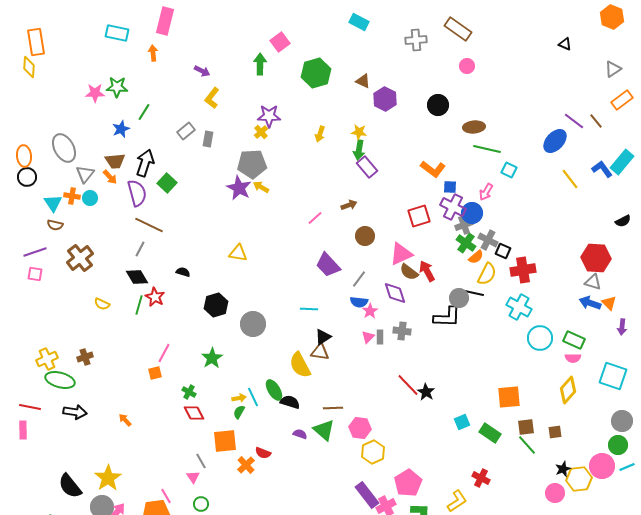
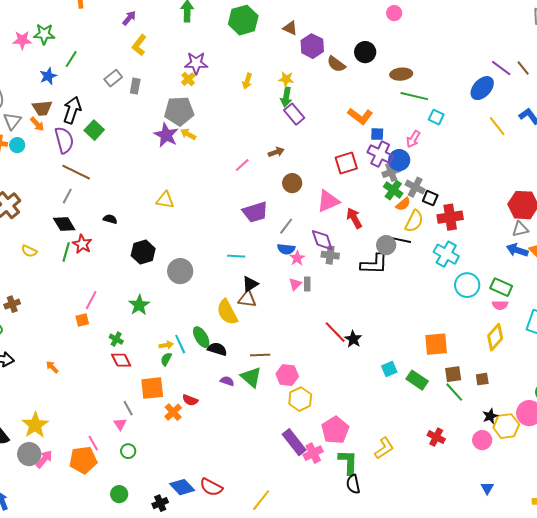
purple arrow: (202, 71) -> (129, 18), turned -77
purple trapezoid: (328, 265) -> (255, 212), turned -64
brown semicircle: (409, 272) -> (336, 64), moved
gray triangle: (593, 282) -> (520, 229), turned -30
gray cross: (402, 331) -> (330, 255), moved
red cross: (481, 478) -> (436, 437), moved

